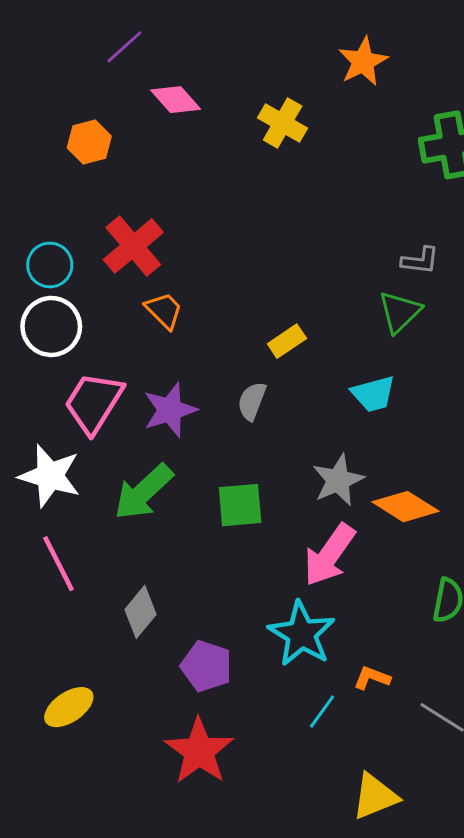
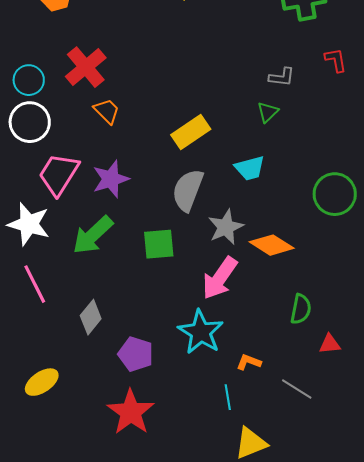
green triangle: (400, 312) -> (268, 112), size x0.7
yellow rectangle: (287, 341) -> (191, 132), size x1.5
gray semicircle: (252, 401) -> (188, 190), moved, size x1.6
cyan line: (322, 712) -> (228, 397), moved, turned -45

